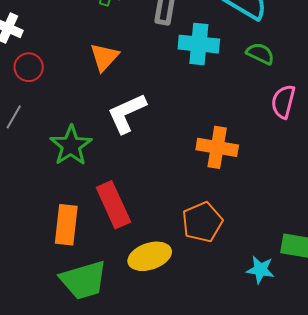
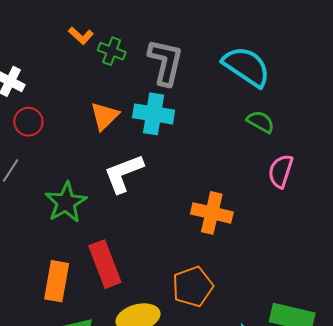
cyan cross: (199, 44) -> (154, 114), moved

